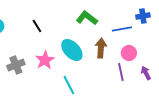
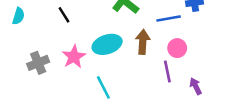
cyan ellipse: (72, 50) -> (107, 44), turned -65
purple arrow: (146, 73) -> (196, 86), moved

